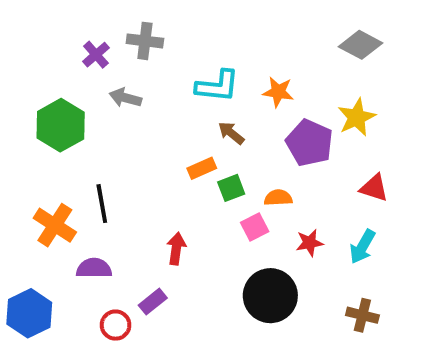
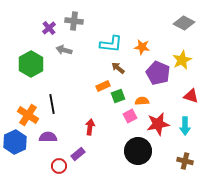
red star: (310, 243) -> (158, 124), size x1.6
cyan arrow: (362, 247) -> (185, 126), turned -30
blue hexagon: (29, 313) -> (15, 142), moved

